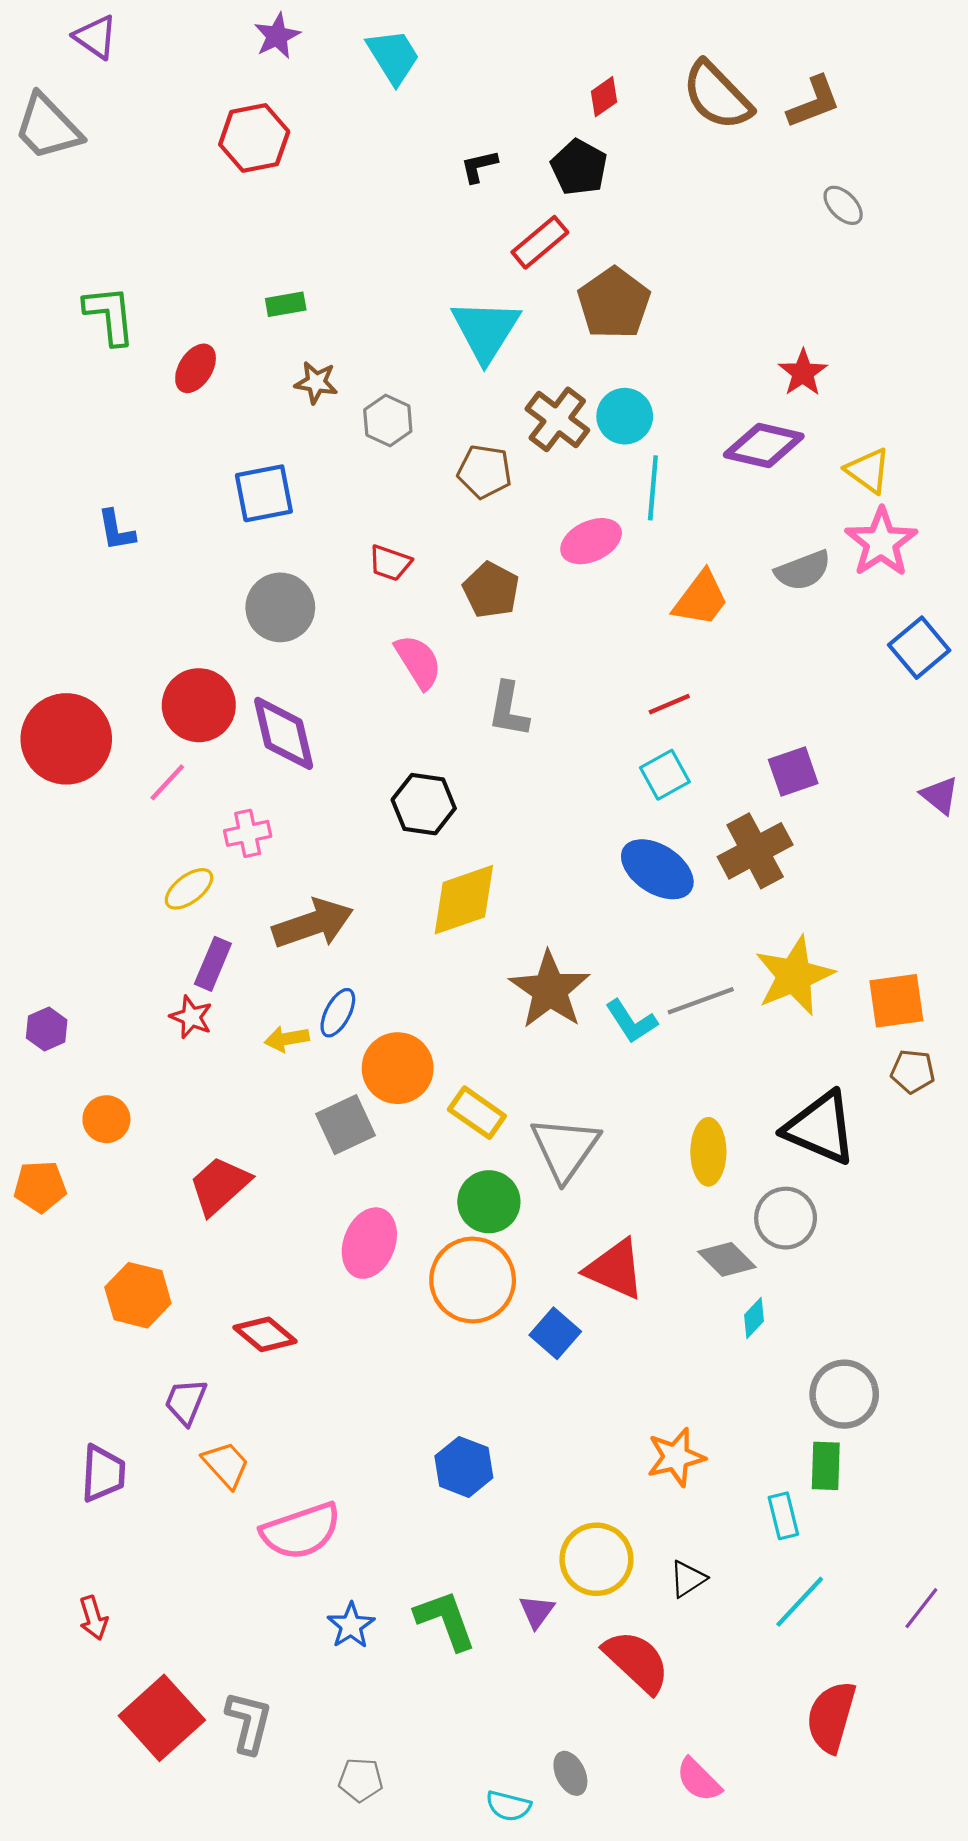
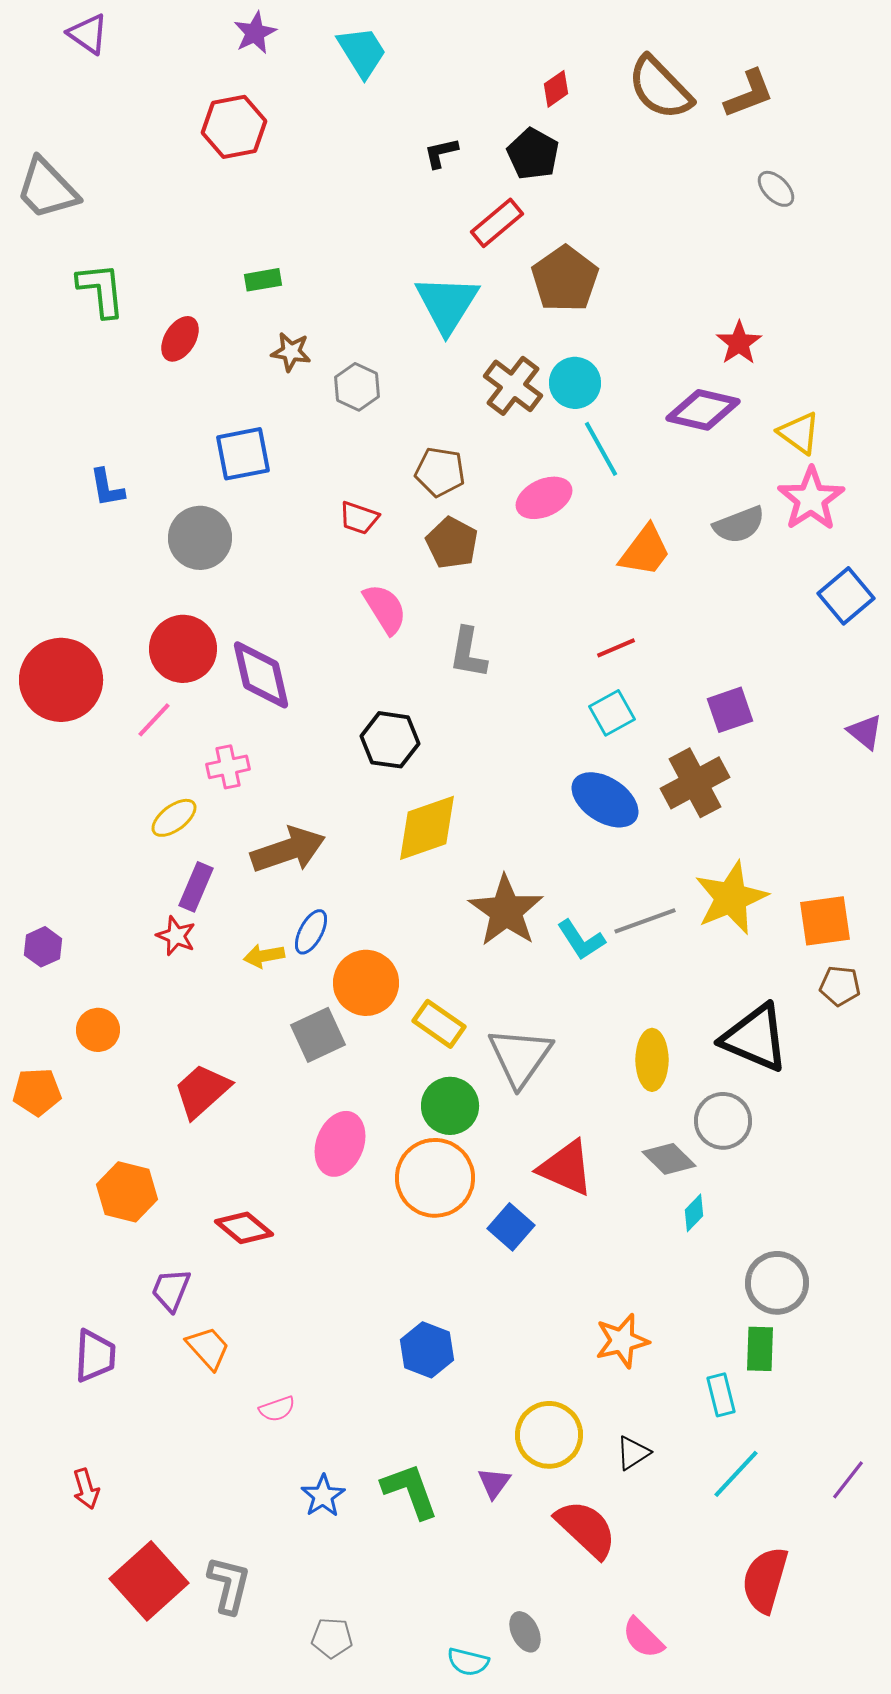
gray trapezoid: (48, 127) -> (47, 189), moved
brown pentagon: (485, 472) -> (440, 472), moved
cyan line: (653, 488) -> (601, 449), turned -34
gray circle: (280, 607) -> (200, 538), moved
pink semicircle: (301, 1531) -> (277, 1409), size x0.5

